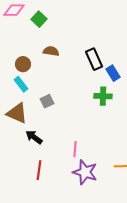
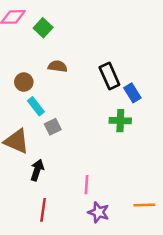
cyan rectangle: (21, 84) -> (36, 106), moved
black arrow: (34, 137) -> (37, 170), turned 72
purple star: (85, 172) -> (99, 212), size x0.7

